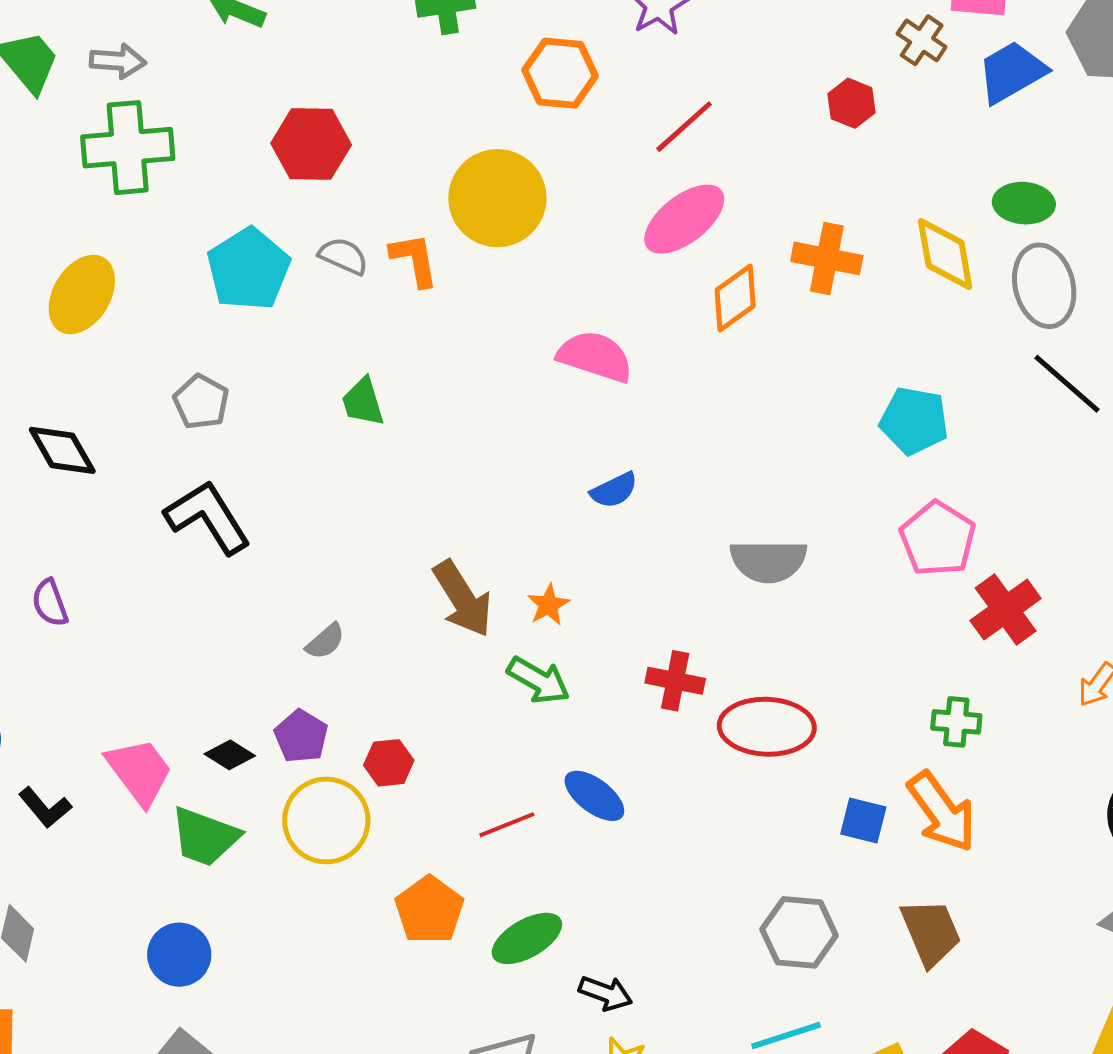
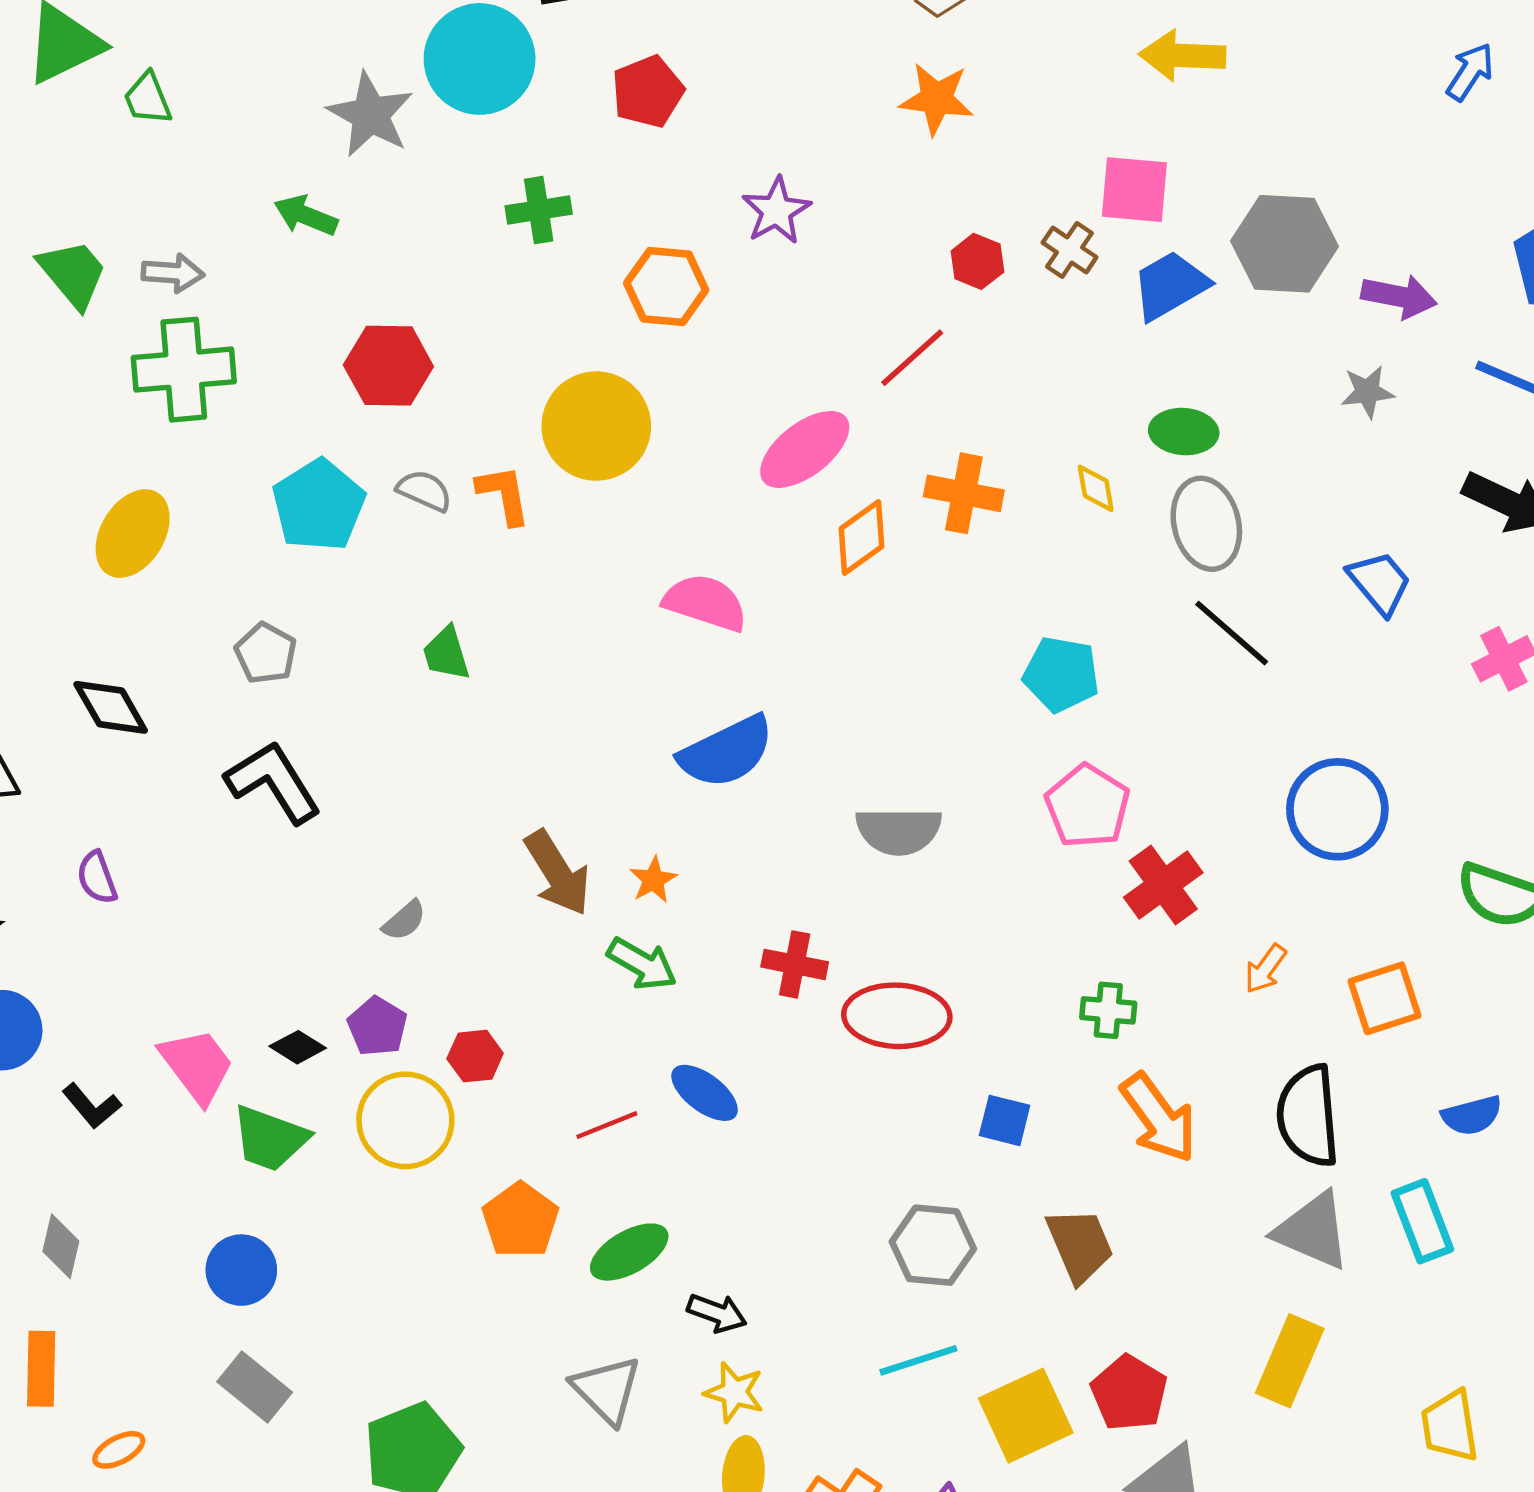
red hexagon: (852, 103) -> (977, 261), moved
red line: (684, 127) -> (912, 358), moved
yellow diamond: (945, 254) -> (1096, 488), size x0.6
blue semicircle: (614, 490) -> (726, 752), size x1.8
orange arrow: (942, 812) -> (1159, 1118), moved

